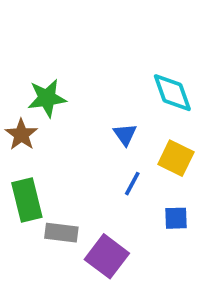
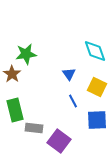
blue line: (132, 184) -> (73, 101), turned -56
blue square: (176, 218) -> (97, 120), size x1.5

